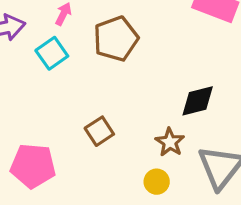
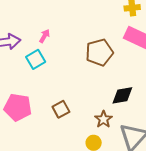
brown pentagon: (116, 39) -> (99, 52), moved
pink pentagon: (33, 166) -> (18, 107), moved

